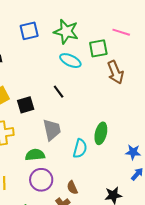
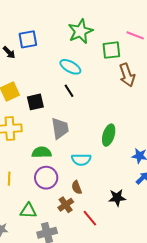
blue square: (29, 31) -> (28, 39), moved
green star: (66, 32) -> (80, 31), turned 30
cyan ellipse: (70, 61) -> (70, 67), moved
cyan semicircle: (80, 148) -> (81, 160), moved, turned 72

